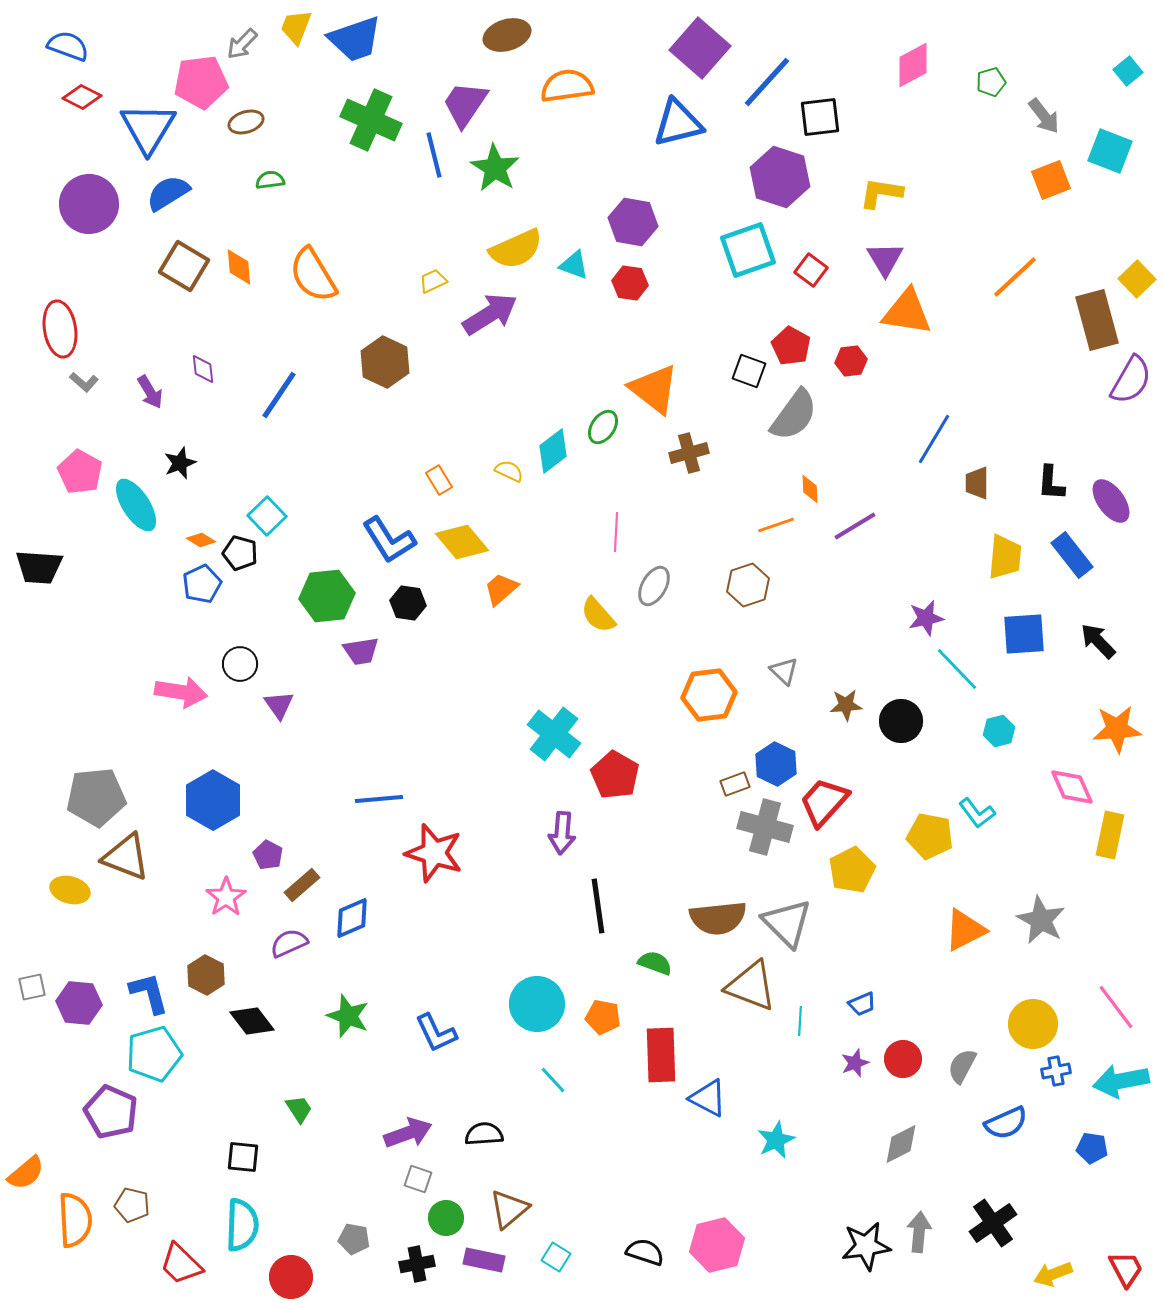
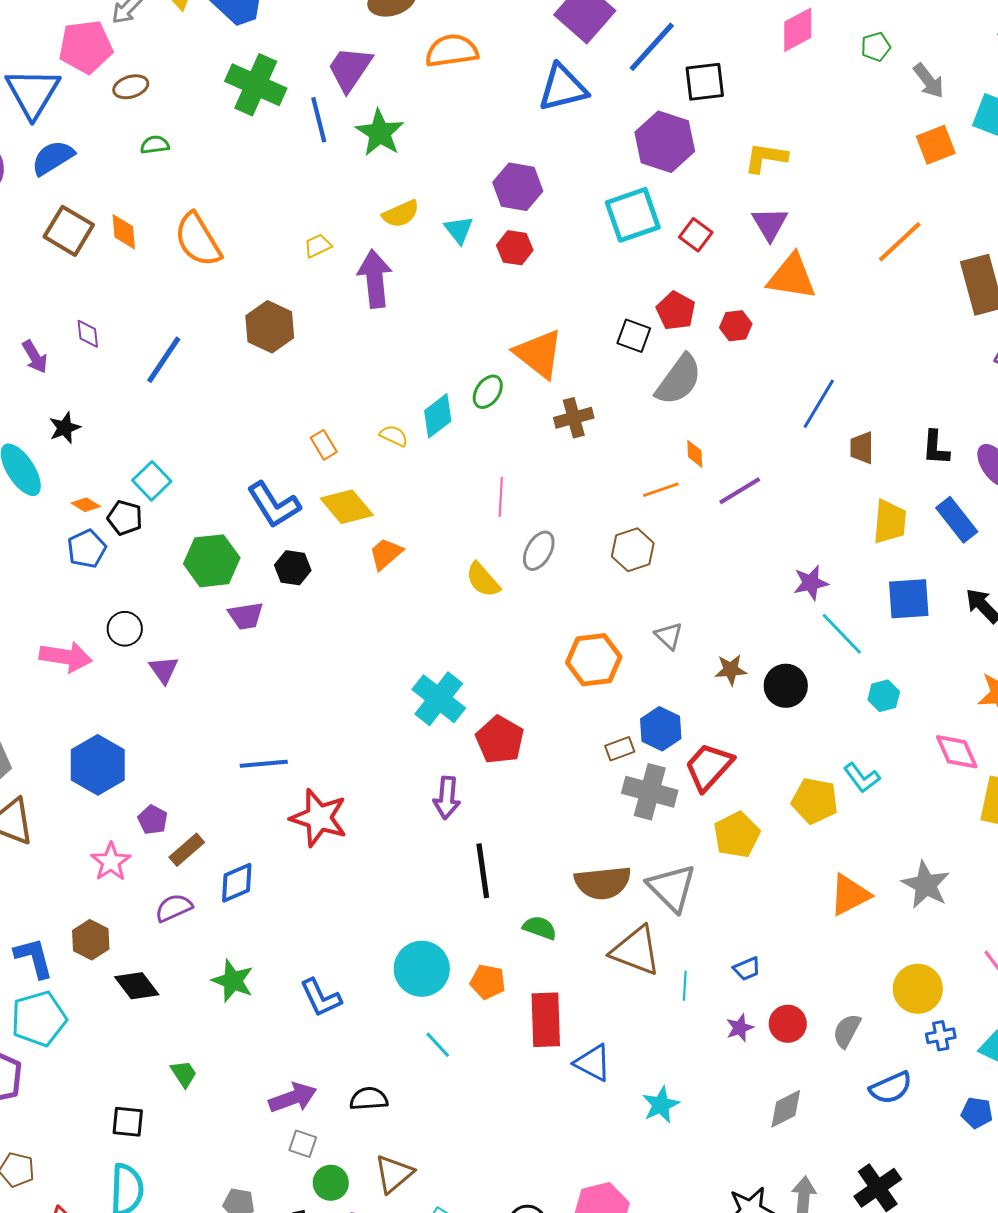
yellow semicircle: (516, 249) -> (401, 214), size x0.7
cyan triangle: (574, 265) -> (459, 230), turned 32
purple arrow: (490, 314) -> (375, 279), turned -64

